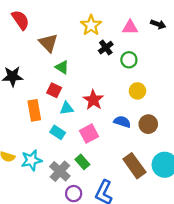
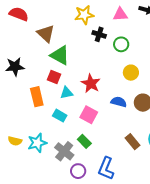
red semicircle: (21, 20) -> (19, 14), turned -30
yellow star: (91, 25) -> (84, 15), turned 30
black cross: (106, 48) -> (99, 34), turned -32
green triangle: (62, 67) -> (60, 55), size x1.5
pink square: (89, 134) -> (89, 115), turned -30
brown rectangle: (134, 166) -> (133, 142), size x0.7

